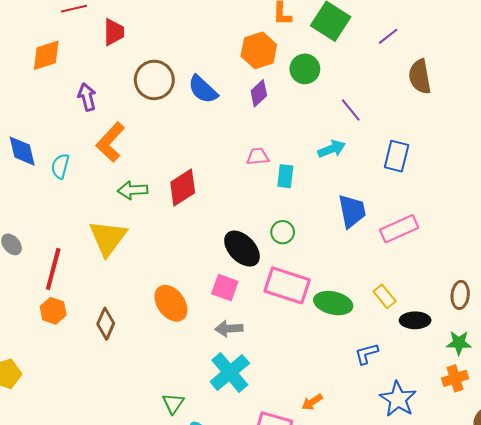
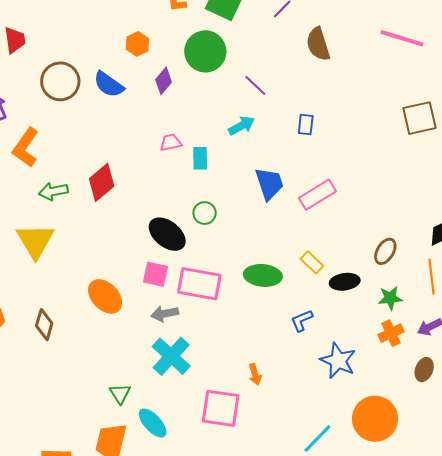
orange hexagon: (259, 50) -> (137, 44), moved, size x0.7
green circle: (305, 69) -> (205, 51), size x1.4
blue rectangle: (397, 156) -> (306, 124), size x0.7
pink rectangle: (287, 285) -> (199, 284), moved
brown ellipse: (460, 295) -> (385, 251), turned 32
orange arrow: (312, 402) -> (255, 374), turned -65

